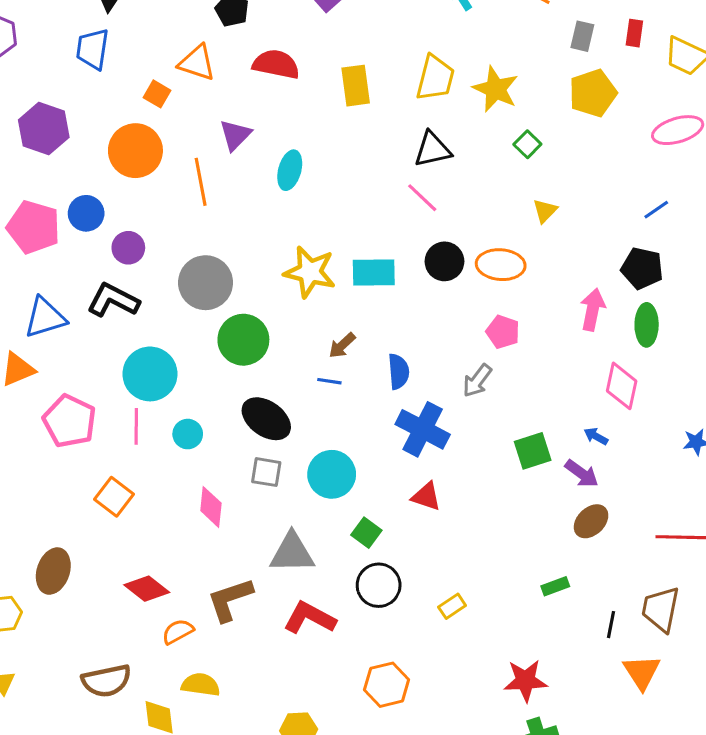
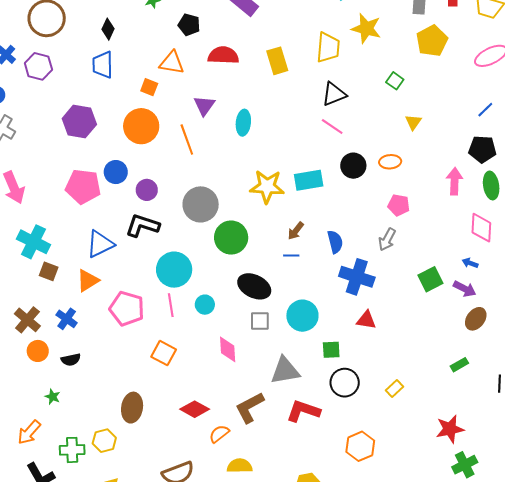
yellow star: (496, 89) -> (366, 28), moved
orange ellipse: (501, 265) -> (390, 162), size x0.7
green square: (366, 533) -> (331, 350), turned -30

